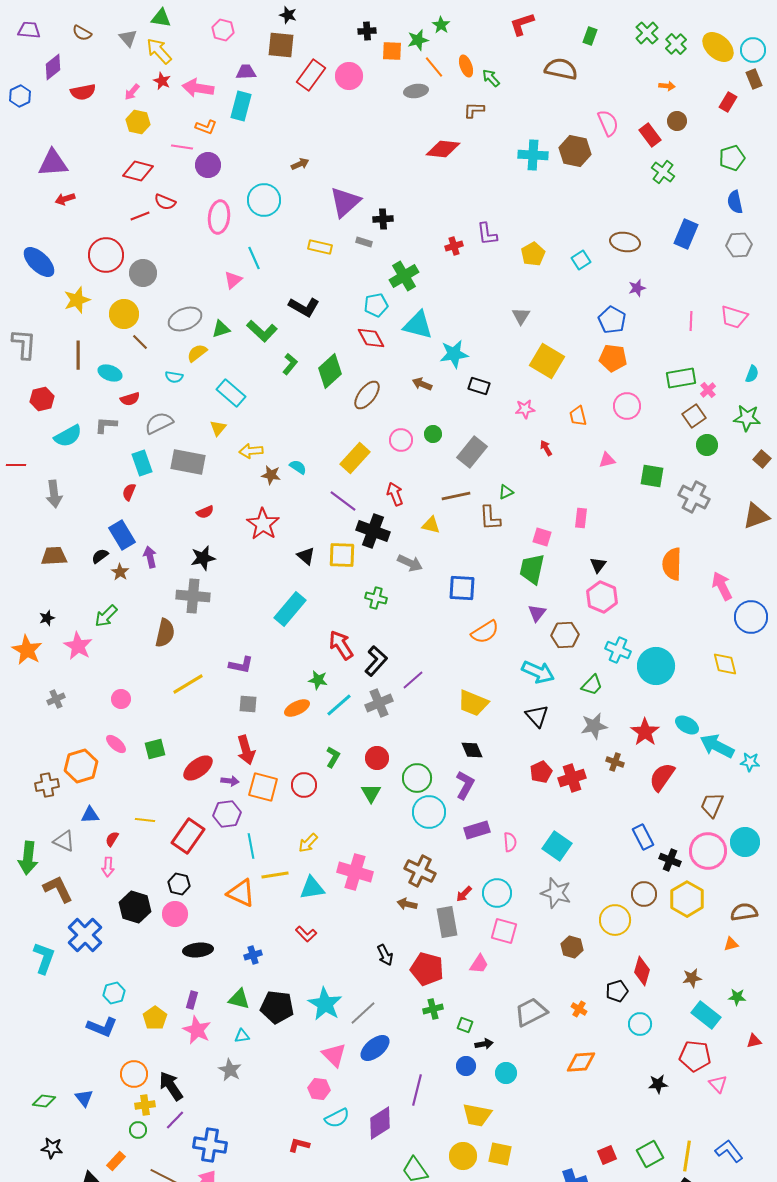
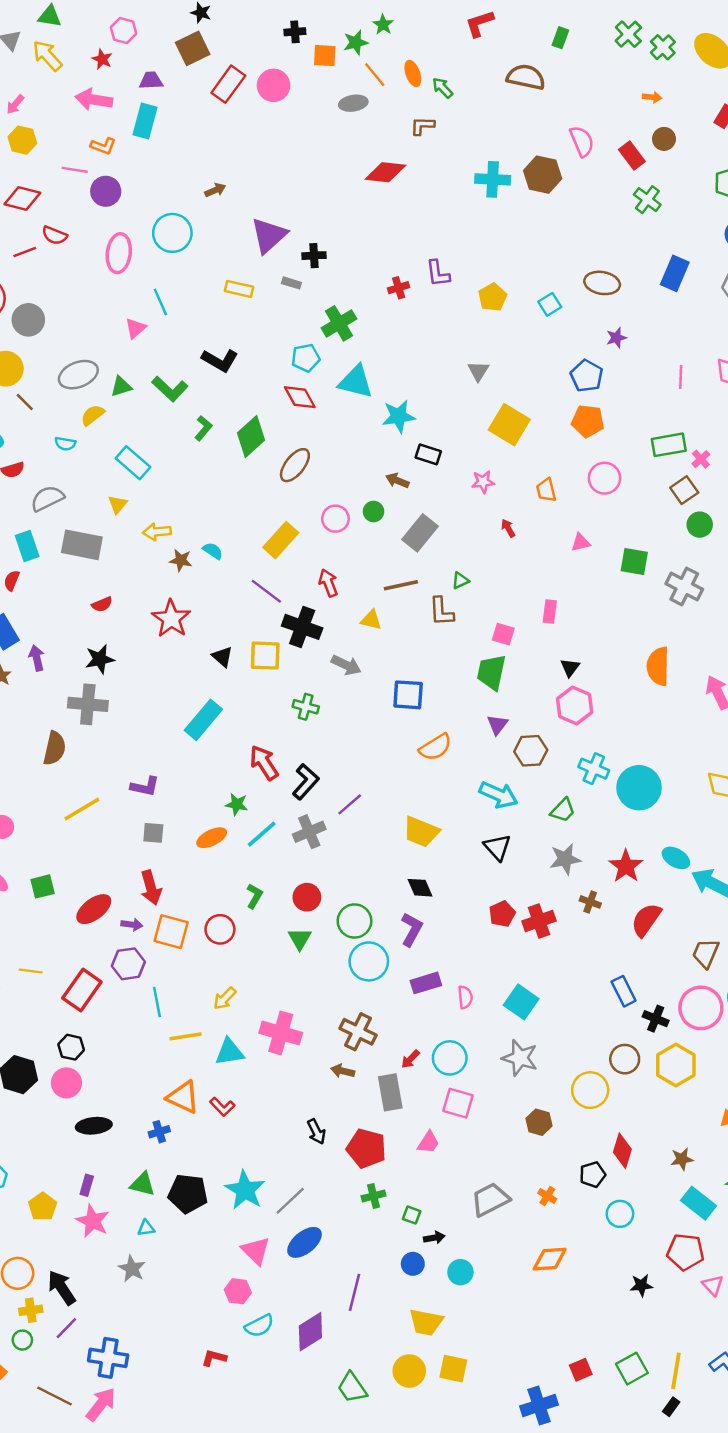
brown square: (281, 45) -> (193, 48), turned -32
red star: (162, 81) -> (102, 59), moved
brown arrow: (422, 384) -> (397, 481), moved
orange triangle: (241, 893) -> (183, 1097), moved

